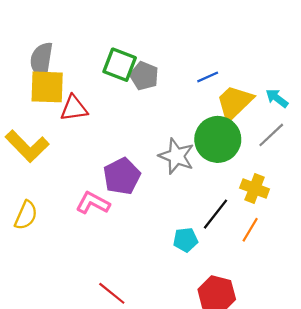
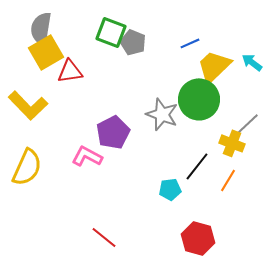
yellow square: (47, 87) -> (46, 52), turned -32
gray line: (271, 135) -> (247, 124), moved
yellow semicircle: (26, 215) -> (27, 167), size x1.4

